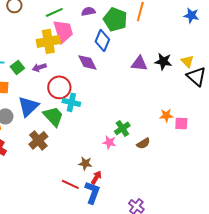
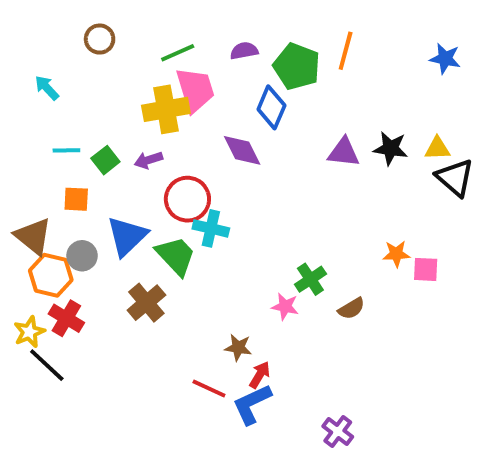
yellow triangle: (187, 61) -> (437, 148), turned -48
blue L-shape: (92, 192) -> (252, 404), turned -135

